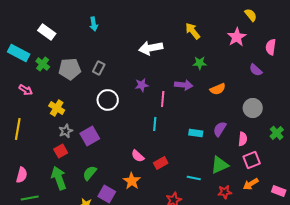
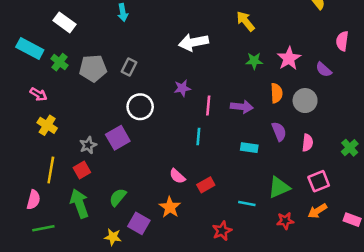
pink star: (237, 37) -> (289, 58), moved
purple arrow: (184, 85) -> (242, 107), moved
orange semicircle: (218, 89) -> (277, 93), turned -70
yellow cross: (57, 108) -> (47, 125), moved
gray circle: (253, 108) -> (305, 101), moved
yellow line: (18, 129) -> (51, 170), moved
purple semicircle: (220, 129) -> (279, 132), moved, turned 126
purple square: (90, 136) -> (118, 138), moved
pink semicircle: (243, 139) -> (308, 143), moved

